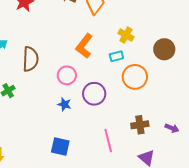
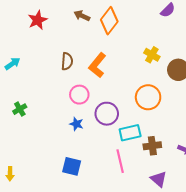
yellow cross: (126, 35) -> (152, 55), moved
cyan rectangle: (116, 56) -> (130, 133), moved, size x1.5
brown semicircle: (30, 59) -> (67, 61), moved, size x0.7

